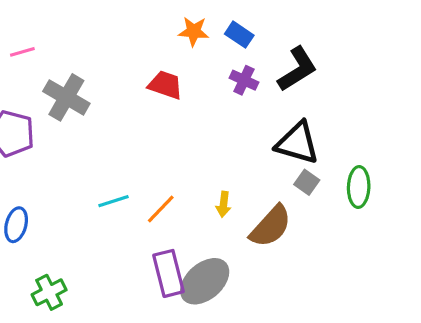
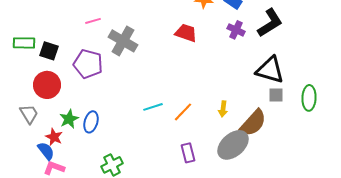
pink line: (22, 52) -> (93, 21), moved
gray square: (307, 182) -> (276, 95), turned -35
purple rectangle: (169, 273) -> (188, 153), size x0.7
gray ellipse: (205, 281) -> (233, 145), moved

